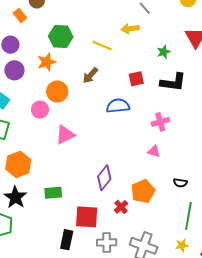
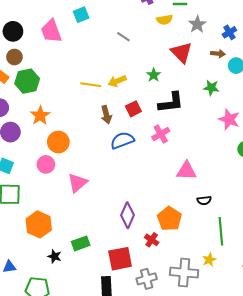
yellow arrow: (130, 29) -> (117, 81), moved
green hexagon: (61, 37) -> (27, 81), moved
brown arrow: (90, 75) -> (106, 115), moved, turned -42
pink cross: (160, 122) -> (161, 134), moved
pink triangle: (154, 151) -> (187, 171), moved, size x1.5
black star: (15, 197) -> (55, 256), moved, size x0.6
yellow star: (182, 245) -> (209, 260), moved

